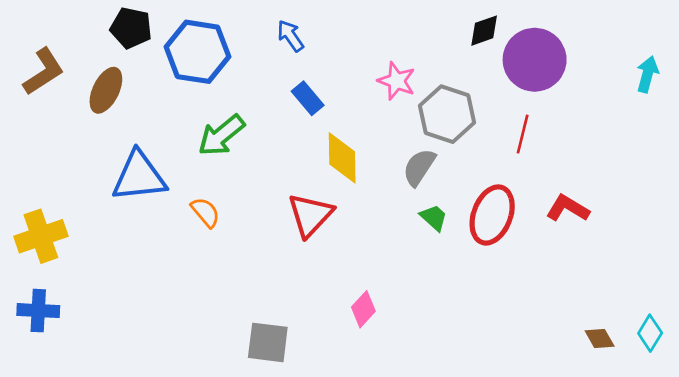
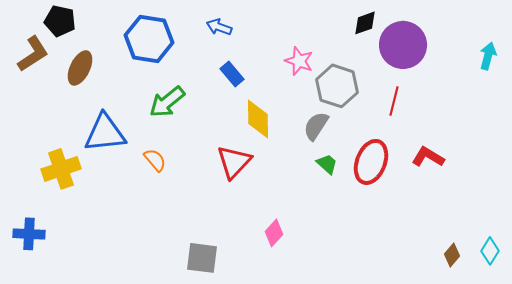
black pentagon: (131, 28) -> (60, 21), moved
blue arrow: (290, 36) -> (219, 27), turned -35
yellow cross: (41, 236) -> (61, 169), moved
brown diamond: (600, 338) -> (452, 255), turned 70

